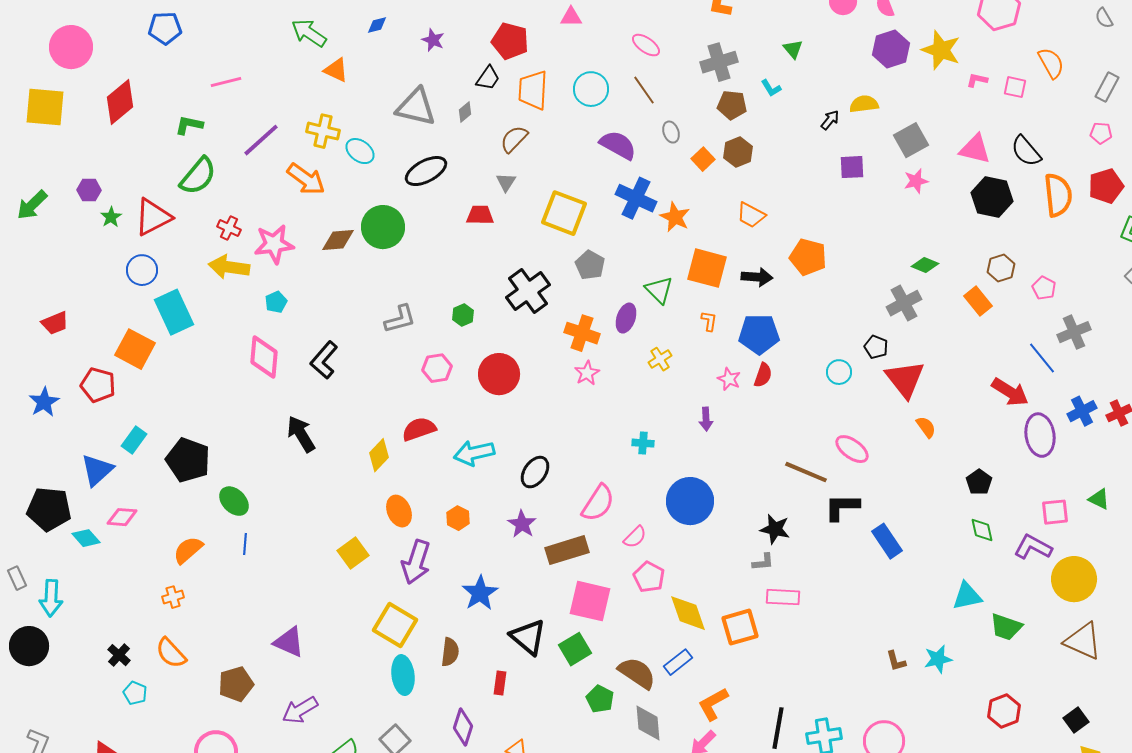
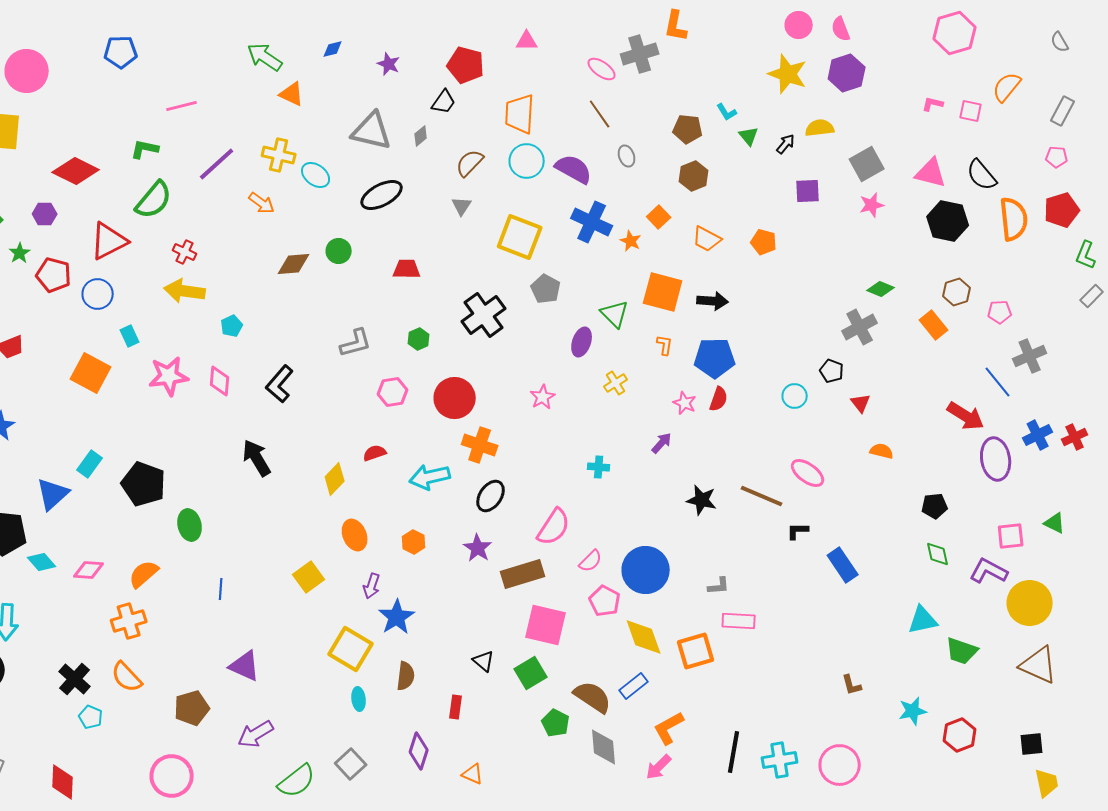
green triangle: (793, 49) -> (749, 136), moved
yellow star: (941, 50) -> (788, 74), moved
gray cross: (719, 62) -> (640, 54), moved
orange semicircle: (1051, 63) -> (1007, 87), turned -112
cyan circle: (591, 89) -> (527, 161), moved
orange trapezoid: (533, 90) -> (520, 114), moved
red diamond: (120, 102) -> (76, 171), moved, turned 66
orange square: (703, 159) -> (659, 217), moved
orange arrow: (306, 179) -> (262, 203), size x0.7
red trapezoid: (480, 215) -> (407, 269), moved
green star: (111, 217) -> (20, 253), moved
orange star: (675, 217) -> (631, 241), size x0.7
green circle: (383, 227) -> (339, 251), size x0.6
pink star: (274, 244) -> (169, 376), moved
orange pentagon: (808, 257) -> (764, 242), moved, size x0.7
pink pentagon: (1044, 288) -> (1000, 312), turned -30
cyan rectangle: (174, 312) -> (130, 336), size x0.5
orange cross: (582, 333) -> (480, 445), moved
pink diamond: (264, 357) -> (220, 381), size x0.7
red triangle: (905, 379) -> (861, 403), size x0.5
red pentagon: (98, 385) -> (54, 275), moved
purple arrow: (706, 419) -> (662, 443), turned -135
orange semicircle: (926, 427) -> (882, 451), turned -40
red semicircle: (419, 429) -> (375, 453), size x0.7
black pentagon: (979, 482) -> (935, 506), turned 30
green ellipse: (234, 501) -> (190, 525), turned 32
blue circle: (690, 501) -> (646, 570), moved
black L-shape: (842, 507) -> (798, 531), size x0.6
pink diamond: (122, 517) -> (89, 570), moved
black star: (775, 529) -> (702, 500), moved
blue line: (245, 544) -> (221, 589), moved
purple arrow: (416, 562) -> (372, 586), size x0.6
blue star: (480, 593) -> (397, 617), moved
orange cross: (173, 597) -> (129, 621), size x1.6
black triangle: (528, 637) -> (484, 661), size x0.6
black cross: (119, 655) -> (75, 679), size x1.4
cyan star: (938, 659) -> (913, 711), moved
cyan ellipse: (403, 675) -> (359, 699), size x0.6
black square: (1076, 720) -> (1032, 744), turned 30

